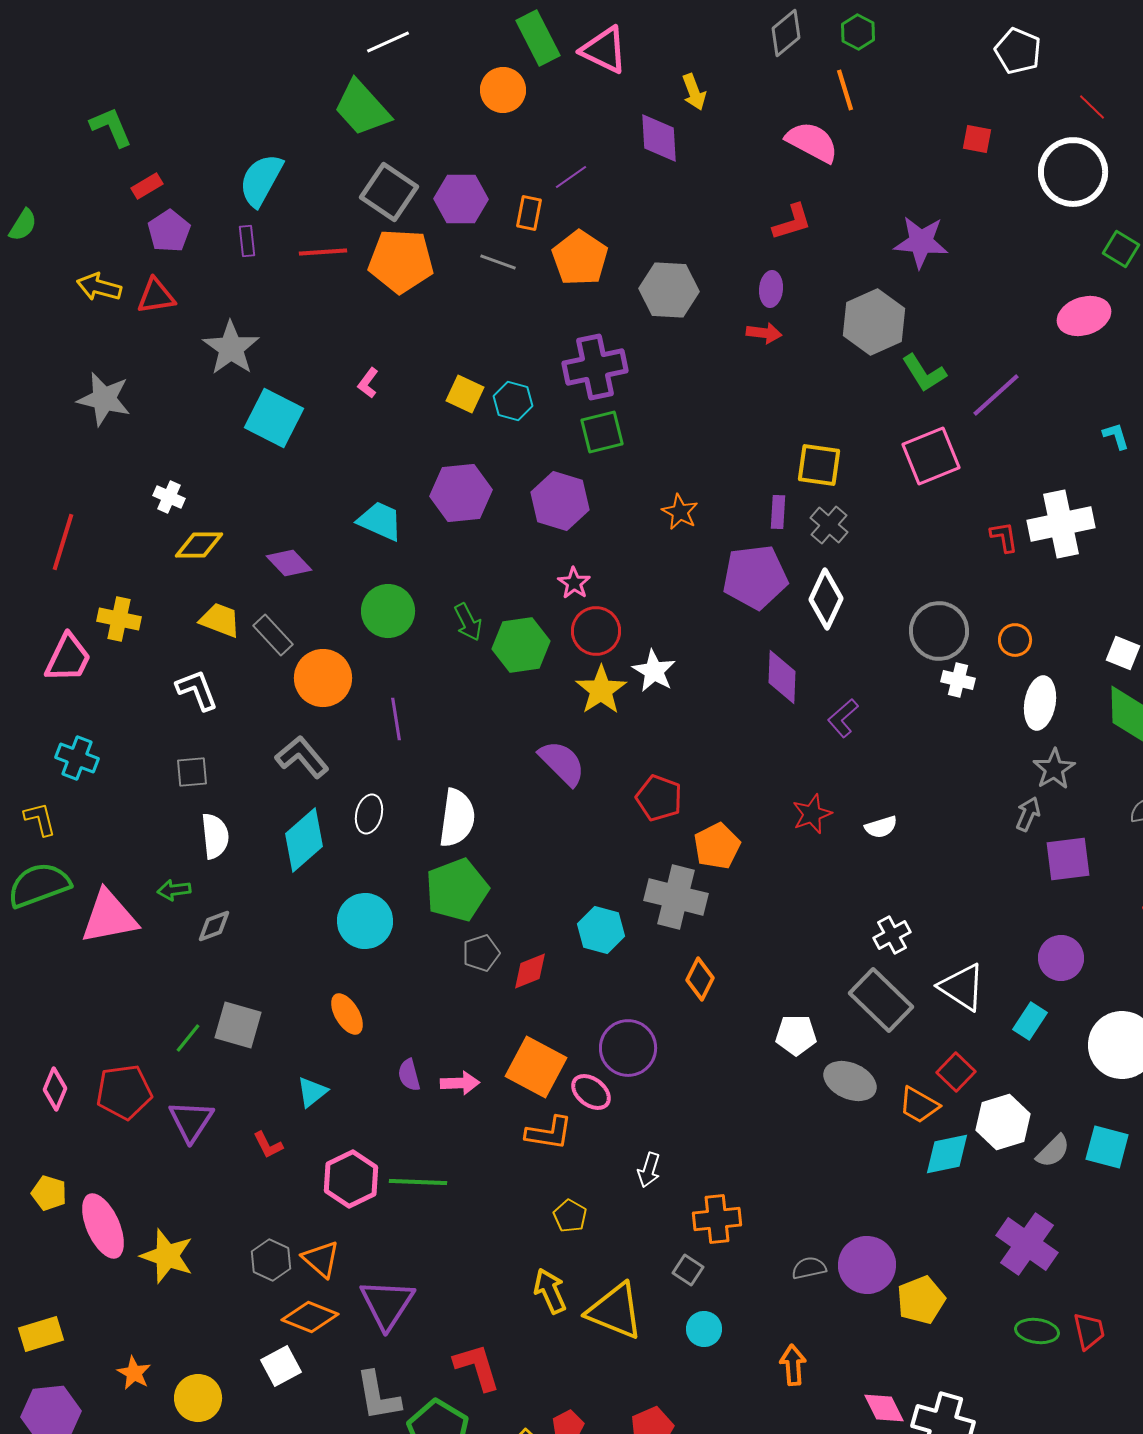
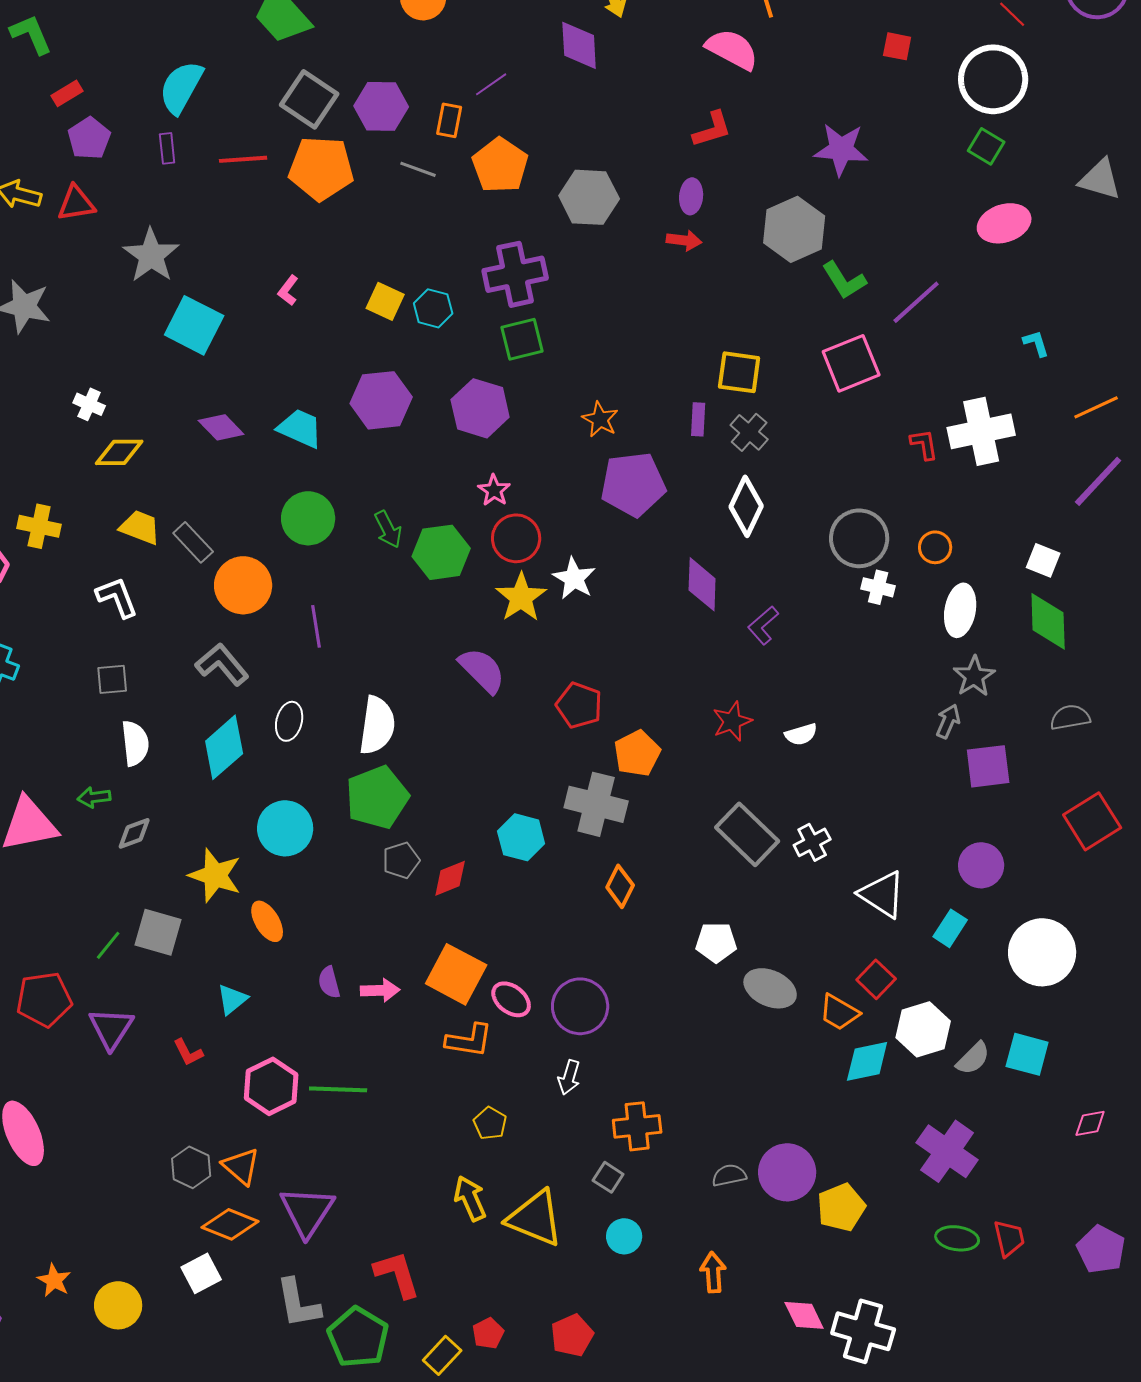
green square: (1121, 249) -> (986, 146), moved
purple diamond: (289, 563) -> (221, 427), moved
purple pentagon: (755, 577) -> (633, 484), moved
gray rectangle: (881, 1000) -> (747, 834), moved
purple circle: (628, 1048) -> (580, 1006), moved
yellow star: (167, 1256) -> (215, 875), moved

